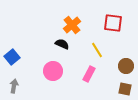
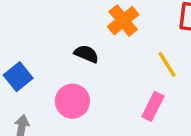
black semicircle: (62, 44) -> (86, 54), moved
pink circle: (53, 71) -> (72, 101), moved

